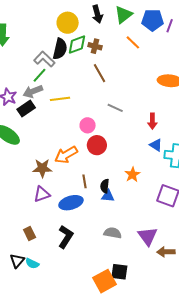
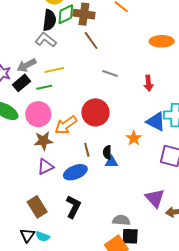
brown cross: (95, 46) -> (84, 14), size x1.5
gray L-shape: (44, 59) -> (46, 40), moved
green line: (40, 75) -> (44, 87), moved, turned 42
pink circle: (88, 125) -> (38, 114), moved, size x1.6
red circle: (97, 145) -> (95, 112), size x1.4
blue triangle: (156, 145) -> (156, 121), moved, size x1.5
brown rectangle: (30, 233) -> (37, 207), size x1.5
gray semicircle: (113, 233) -> (121, 220), moved

